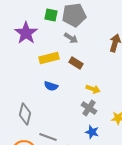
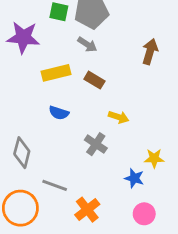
purple star: (26, 33) -> (23, 37), turned -30
gray cross: (89, 108) -> (96, 144), moved
blue star: (92, 132) -> (134, 178), moved

